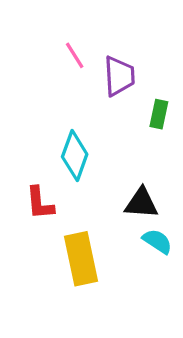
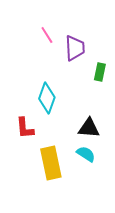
cyan semicircle: (157, 241) -> (86, 154), moved

